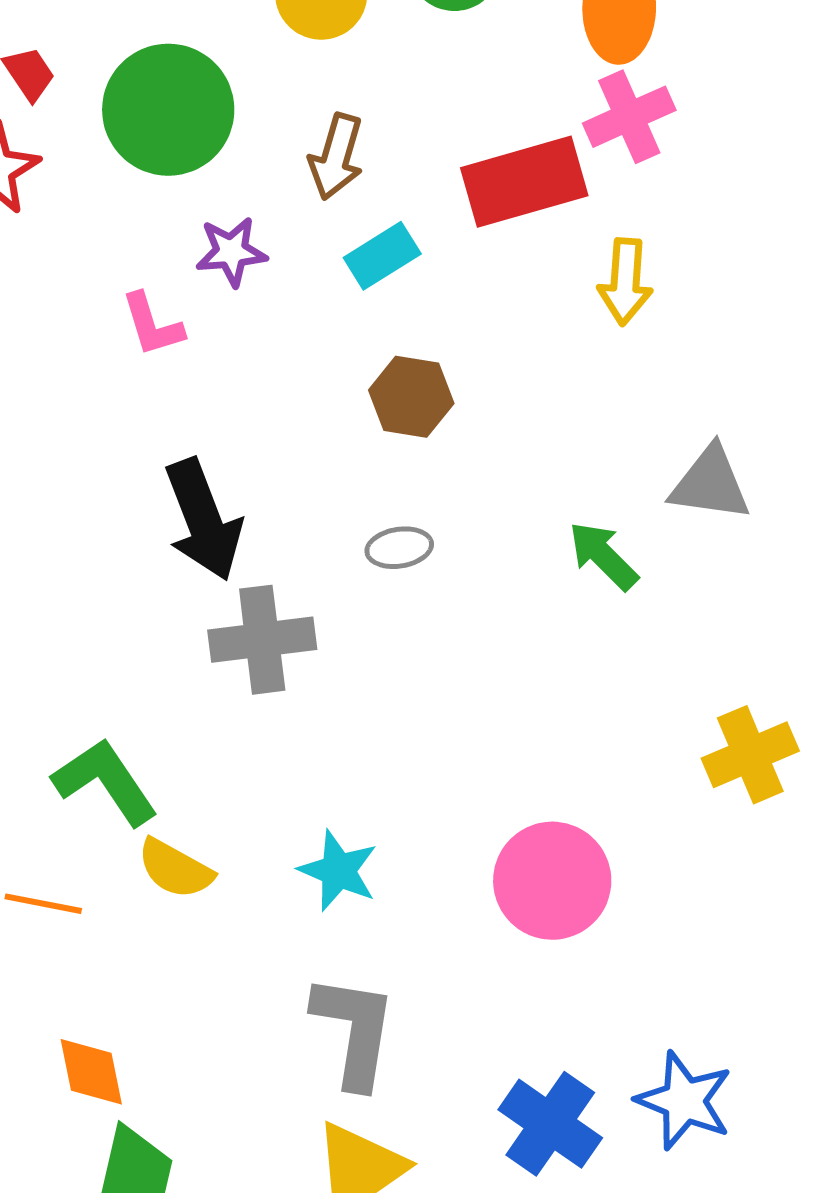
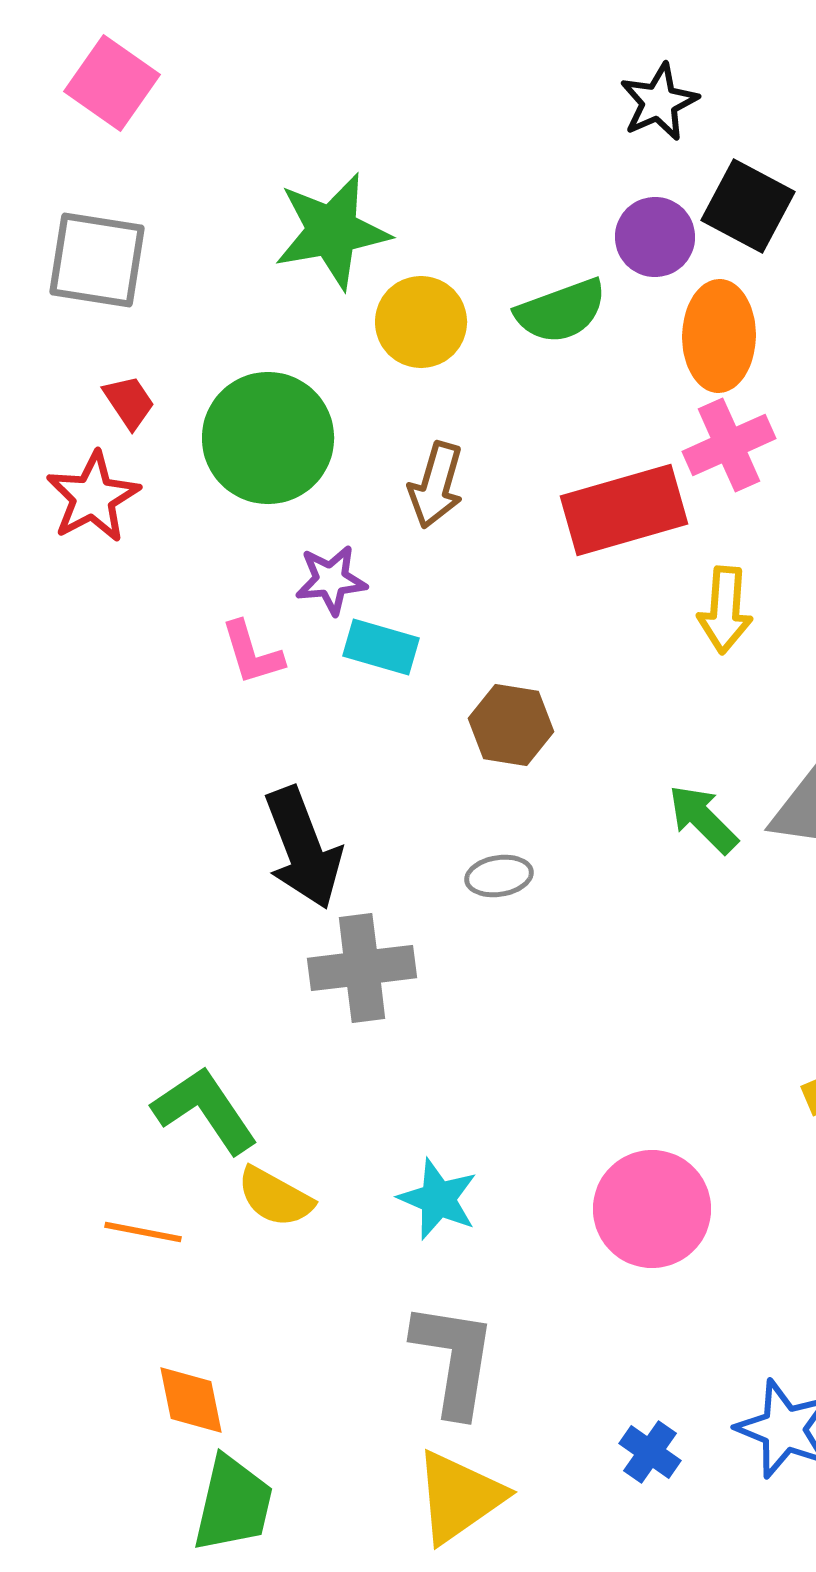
cyan rectangle: (382, 256) -> (381, 647), moved, turned 48
green arrow: (603, 556) -> (703, 819), moved
blue cross: (550, 1124) -> (650, 1452), size x0.6

